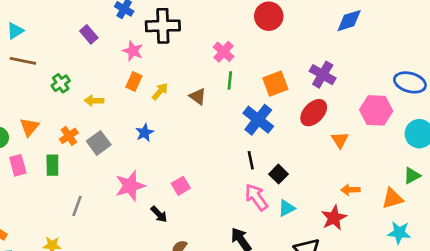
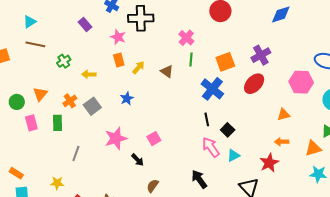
purple cross: (323, 75) -> (261, 55), turned 30
orange rectangle: (134, 81) -> (119, 60), turned -40
orange triangle: (340, 140) -> (284, 115), moved, turned 48

